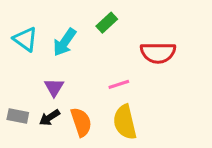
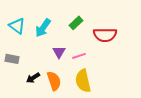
green rectangle: (107, 23) -> (76, 23), moved
purple triangle: (54, 87) -> (59, 52), moved
gray rectangle: (18, 116) -> (12, 59), moved

